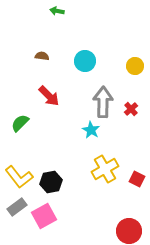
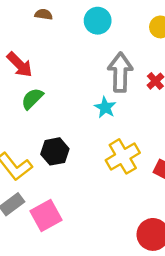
red arrow: (49, 96) -> (20, 65), moved
green semicircle: (20, 123) -> (32, 99), moved
black hexagon: (51, 182) -> (55, 151), moved

